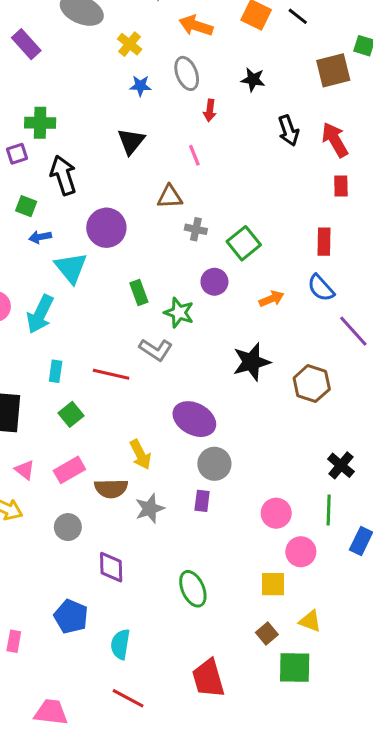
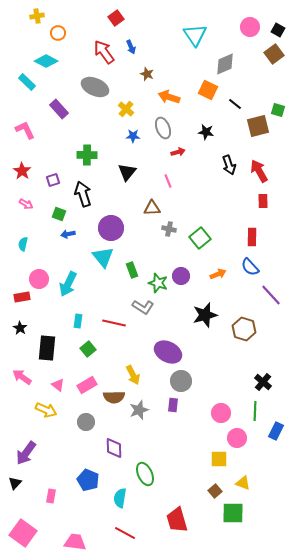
black line: (298, 16) -> (235, 104), moved
red arrow: (210, 110) -> (178, 152), turned -112
green cross: (40, 123) -> (87, 155), moved
cyan triangle: (71, 268) -> (103, 257), moved
purple circle: (214, 282) -> (181, 276), moved
green ellipse: (193, 589) -> (145, 474), moved

